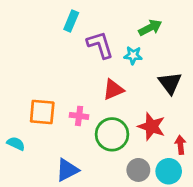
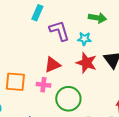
green arrow: (150, 28) -> (97, 18), turned 36
red triangle: (113, 90) -> (52, 65), moved
red star: (152, 126) -> (86, 63), moved

